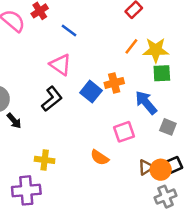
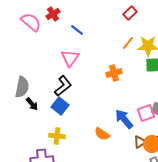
pink triangle: (60, 65) -> (70, 58), turned 30
blue square: (91, 92) -> (60, 106), moved
blue arrow: (146, 103) -> (124, 119), moved
pink square: (124, 132) -> (146, 113), moved

